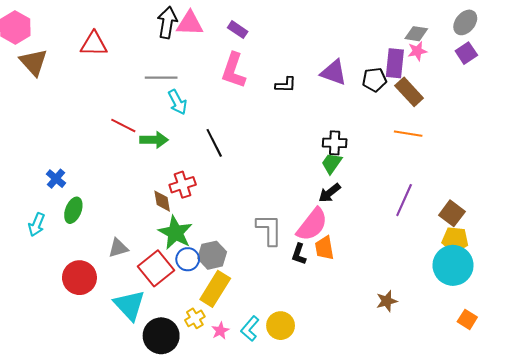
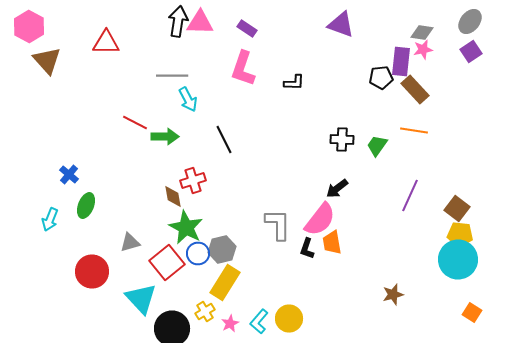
purple triangle: (334, 72) -> (341, 24), moved
green trapezoid: (332, 163) -> (377, 146), moved

